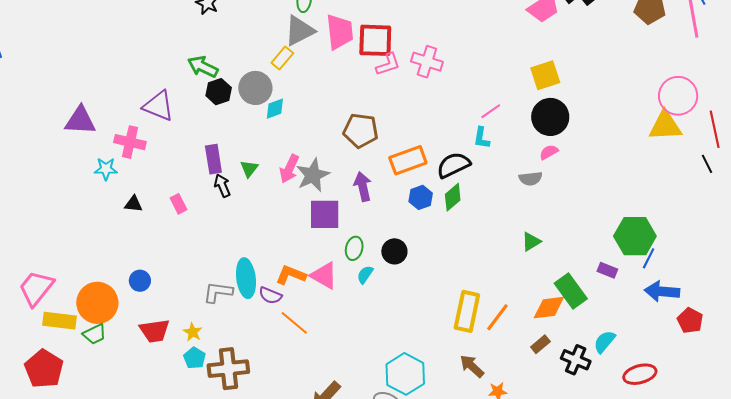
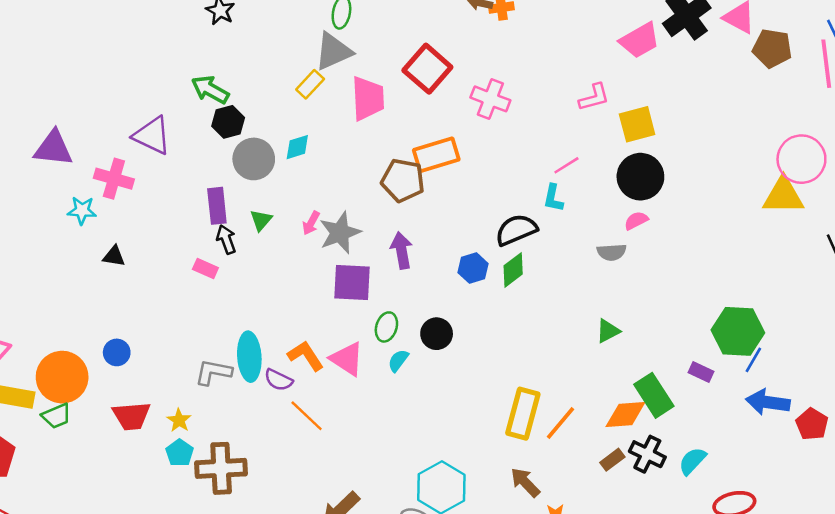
pink trapezoid: (340, 32) -> (368, 98), moved
red square: (375, 40) -> (427, 69), turned 36
pink L-shape: (388, 64) -> (594, 97), moved
gray circle: (255, 88) -> (254, 159), moved
orange rectangle: (408, 160) -> (436, 155), moved
pink arrow: (289, 169) -> (311, 223), size x0.7
pink rectangle: (178, 204) -> (205, 269), moved, turned -42
orange L-shape: (291, 275) -> (306, 356), turned 32
red pentagon: (690, 320) -> (812, 424), moved
black cross: (576, 360) -> (647, 454), moved

